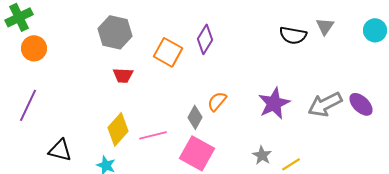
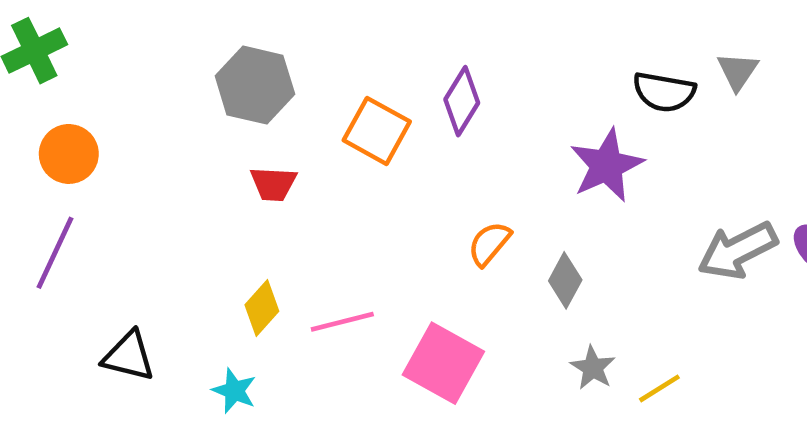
orange circle: (34, 48) -> (69, 154), moved
purple star: (274, 103) -> (607, 165), moved
gray diamond: (195, 117) -> (565, 280), moved
yellow diamond: (118, 129) -> (262, 308), size x0.7

